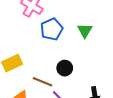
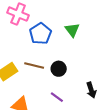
brown line: (43, 82) -> (34, 66), moved

